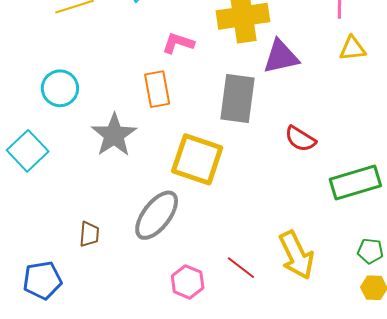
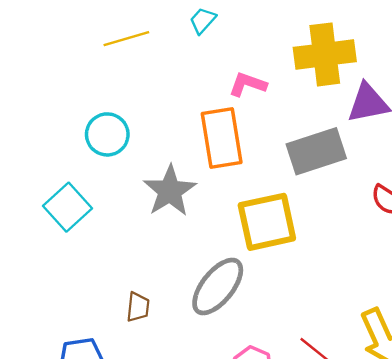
orange rectangle: (157, 89) -> (222, 138), size x1.4
gray rectangle: (238, 99) -> (316, 151), turned 63
yellow square: (197, 159) -> (267, 222), turned -32

